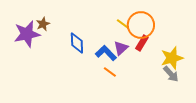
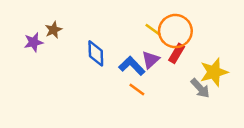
purple star: (27, 34) -> (34, 42), size x0.6
gray arrow: (171, 74) -> (200, 88), moved

